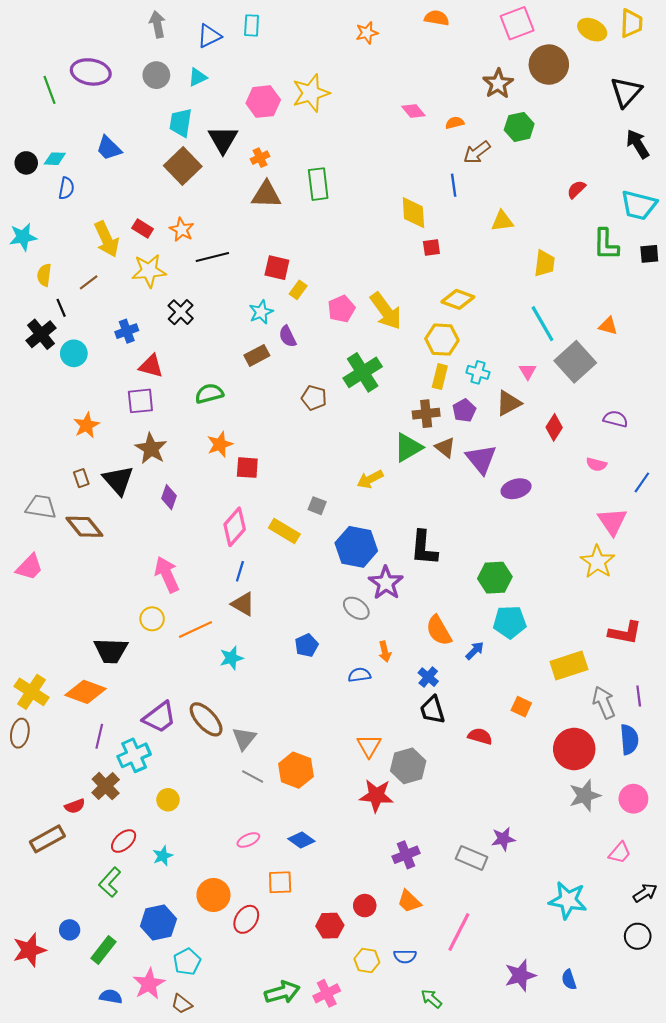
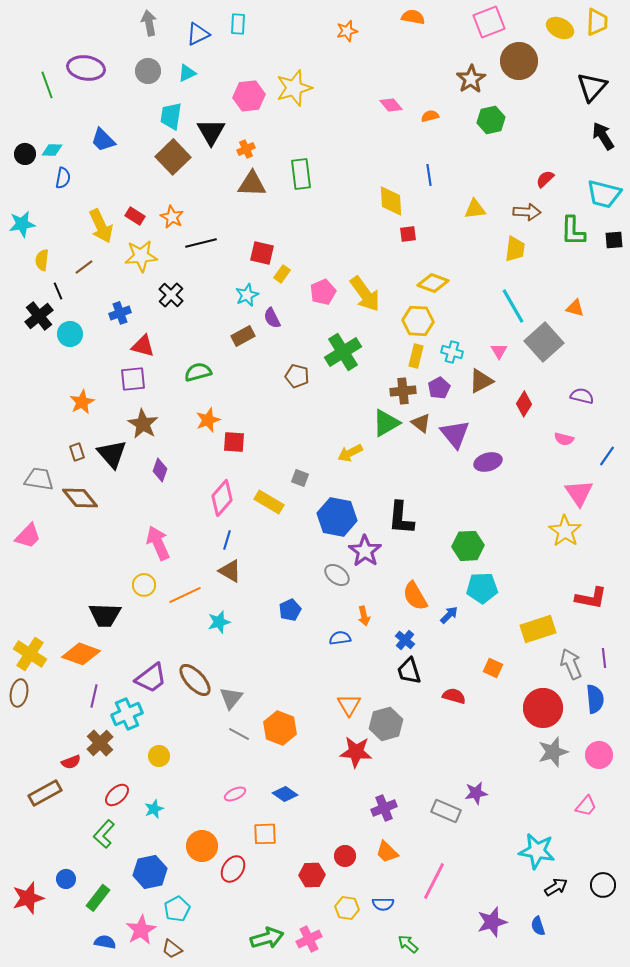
brown arrow: (477, 152) -> (527, 212), moved, turned -140
black arrow: (645, 893) -> (556, 887), moved

